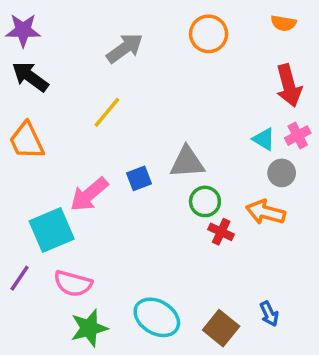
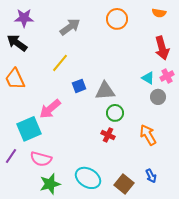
purple star: (23, 30) -> (24, 18), moved
blue square: (139, 178) -> (79, 86), moved
orange arrow: (266, 212) -> (148, 135), moved, turned 45
red cross: (221, 232) -> (108, 135), moved

